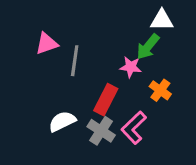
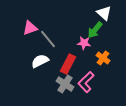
white triangle: (162, 20) -> (104, 13), turned 42
gray line: (75, 61) -> (48, 39), turned -48
white semicircle: (62, 121) -> (40, 61), moved

